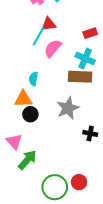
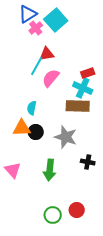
red rectangle: (90, 33) -> (88, 73), moved
gray star: (68, 108) -> (66, 137), turned -30
black circle: (30, 114) -> (36, 132), moved
green arrow: (27, 160) -> (50, 170), moved, turned 145
green circle: (55, 187) -> (53, 215), size x0.7

